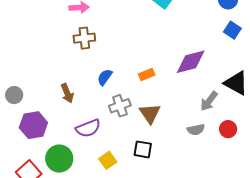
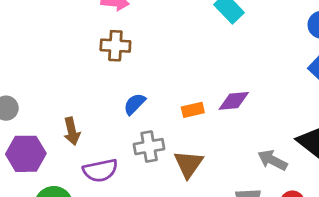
purple diamond: (191, 62) -> (234, 101), moved, size x0.7
brown arrow: (67, 93) -> (72, 131), moved
gray arrow: (209, 101) -> (272, 160), turned 70

